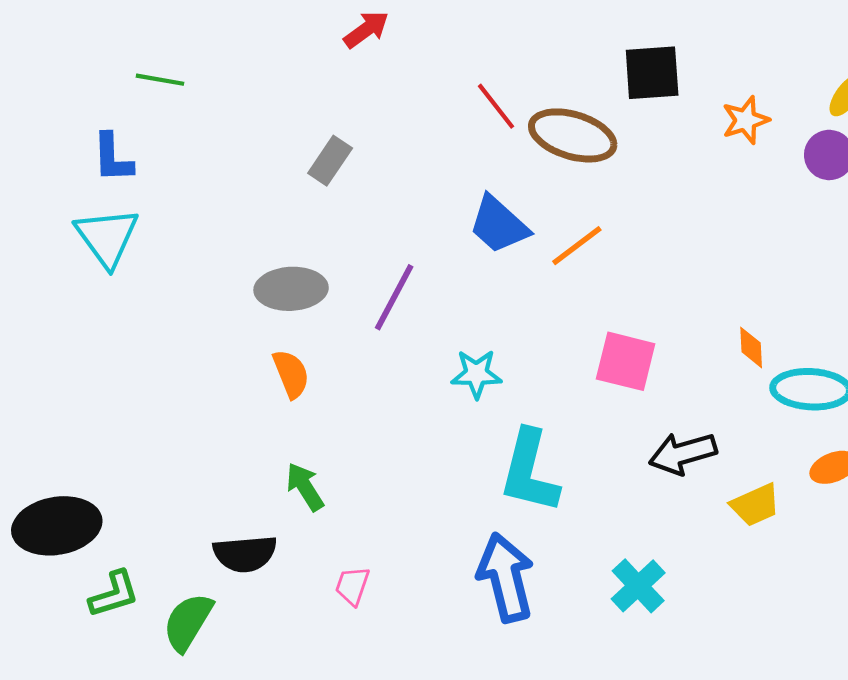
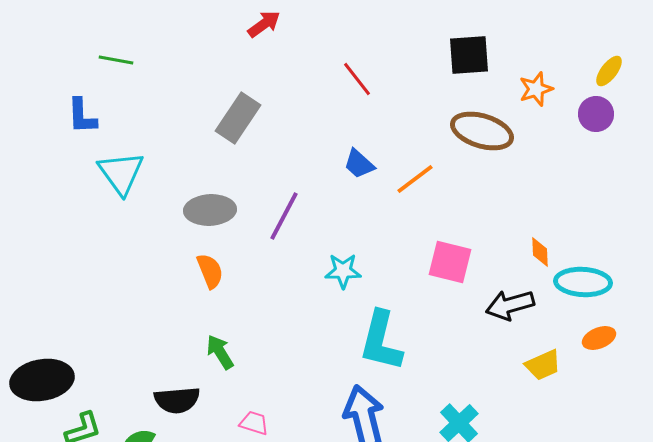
brown ellipse: (573, 135) -> (482, 131), moved
gray rectangle: (330, 161) -> (238, 118), size x1.4
blue trapezoid: (499, 225) -> (359, 164), size x0.7
cyan triangle: (107, 237) -> (121, 173), moved
black arrow: (683, 453) -> (510, 305), moved
pink trapezoid: (352, 586) -> (254, 423), turned 88

